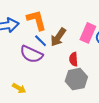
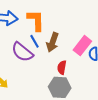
brown arrow: (58, 37) -> (53, 42), turned -30

